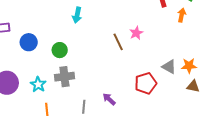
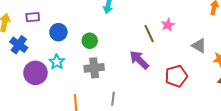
gray triangle: (169, 67) -> (199, 46), moved
cyan star: (38, 84) -> (57, 62), moved
purple arrow: (109, 99) -> (139, 60), moved, size x1.5

